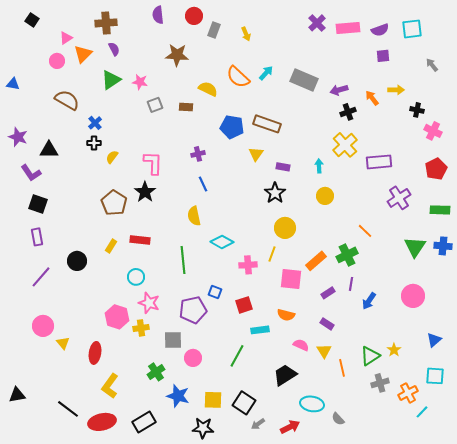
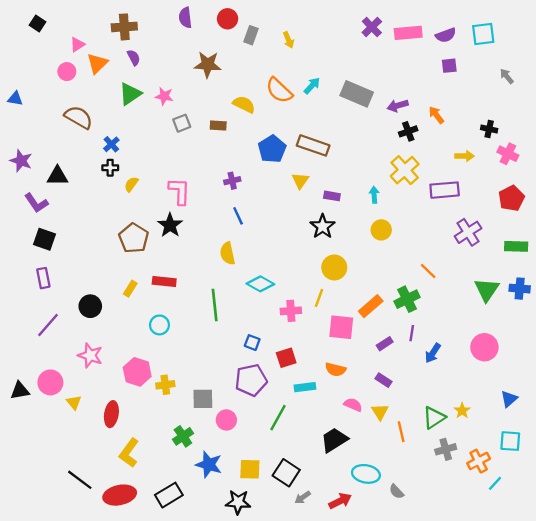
yellow arrow: (396, 90) -> (464, 156), moved
blue pentagon: (232, 127) -> (272, 149), turned 30
pink star: (149, 303) -> (90, 355), moved
purple pentagon: (193, 310) -> (251, 380), moved
black triangle: (17, 395) -> (20, 391), moved

